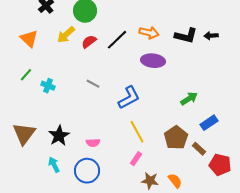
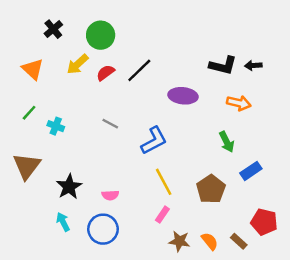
orange arrow: (149, 33) -> (239, 103), moved
green arrow: (189, 99) -> (227, 142), turned 96
brown triangle: (24, 134) -> (27, 166), moved
brown rectangle: (199, 149) -> (239, 241), moved

